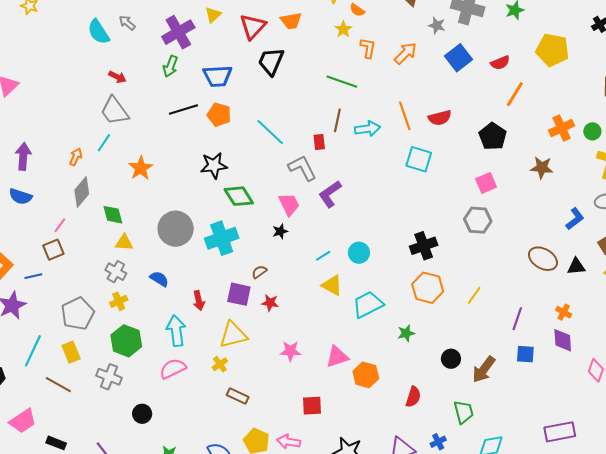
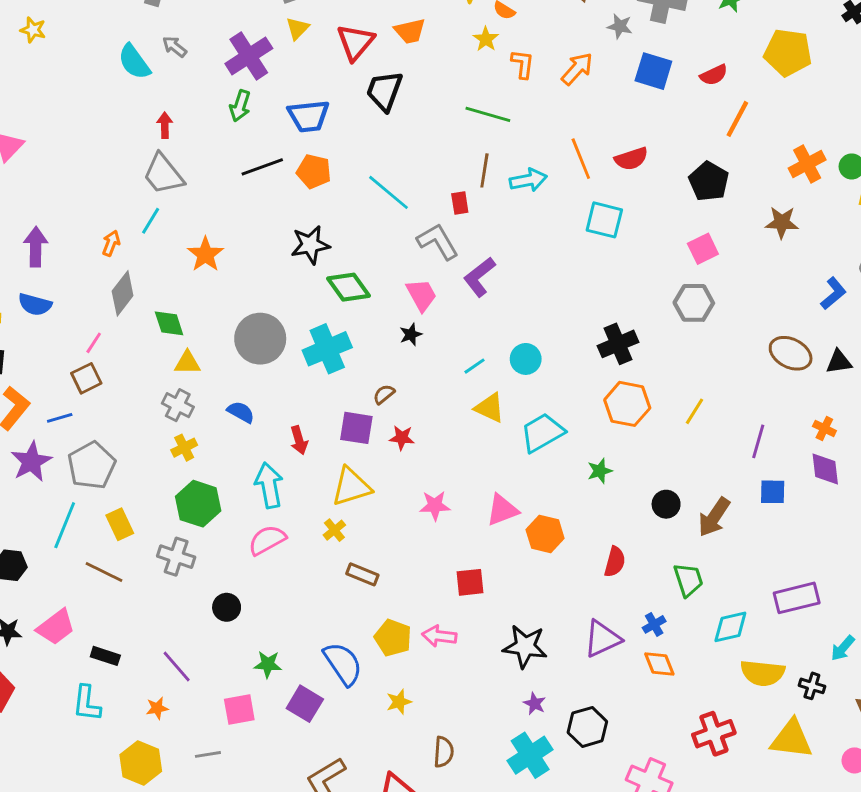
blue square: (458, 58) -> (653, 71), turned -32
red arrow: (117, 77) -> (165, 125), turned -114
gray pentagon: (78, 314) -> (92, 465), moved
purple rectangle: (560, 432) -> (797, 598), moved

